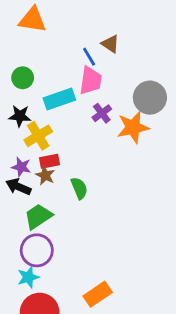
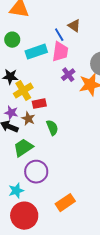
green circle: (23, 78) -> (12, 40), moved
cyan rectangle: (59, 99) -> (36, 52), moved
red rectangle: (50, 161) -> (39, 104), moved
purple circle: (37, 250) -> (36, 172), moved

